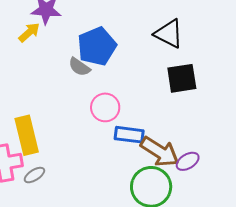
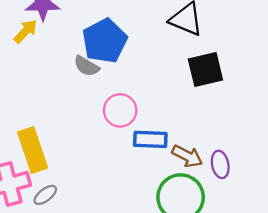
brown arrow: (160, 152) -> (187, 156), size x0.7
purple ellipse: (188, 161) -> (220, 164), turned -65

